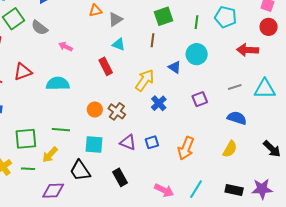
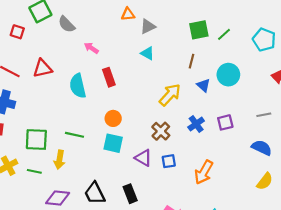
green line: (196, 22) -> (224, 34), moved, turned 32
brown line: (153, 40) -> (192, 61), moved
red rectangle: (106, 66) -> (109, 77), moved
cyan semicircle: (58, 84) -> (78, 86), turned -110
blue cross: (159, 103) -> (196, 124), moved
brown cross: (117, 111) -> (161, 131), moved
cyan square: (94, 144) -> (113, 143), moved
yellow semicircle: (230, 149) -> (265, 181), moved
yellow arrow: (50, 155) -> (59, 160), turned -42
black trapezoid: (80, 171) -> (95, 193), moved

